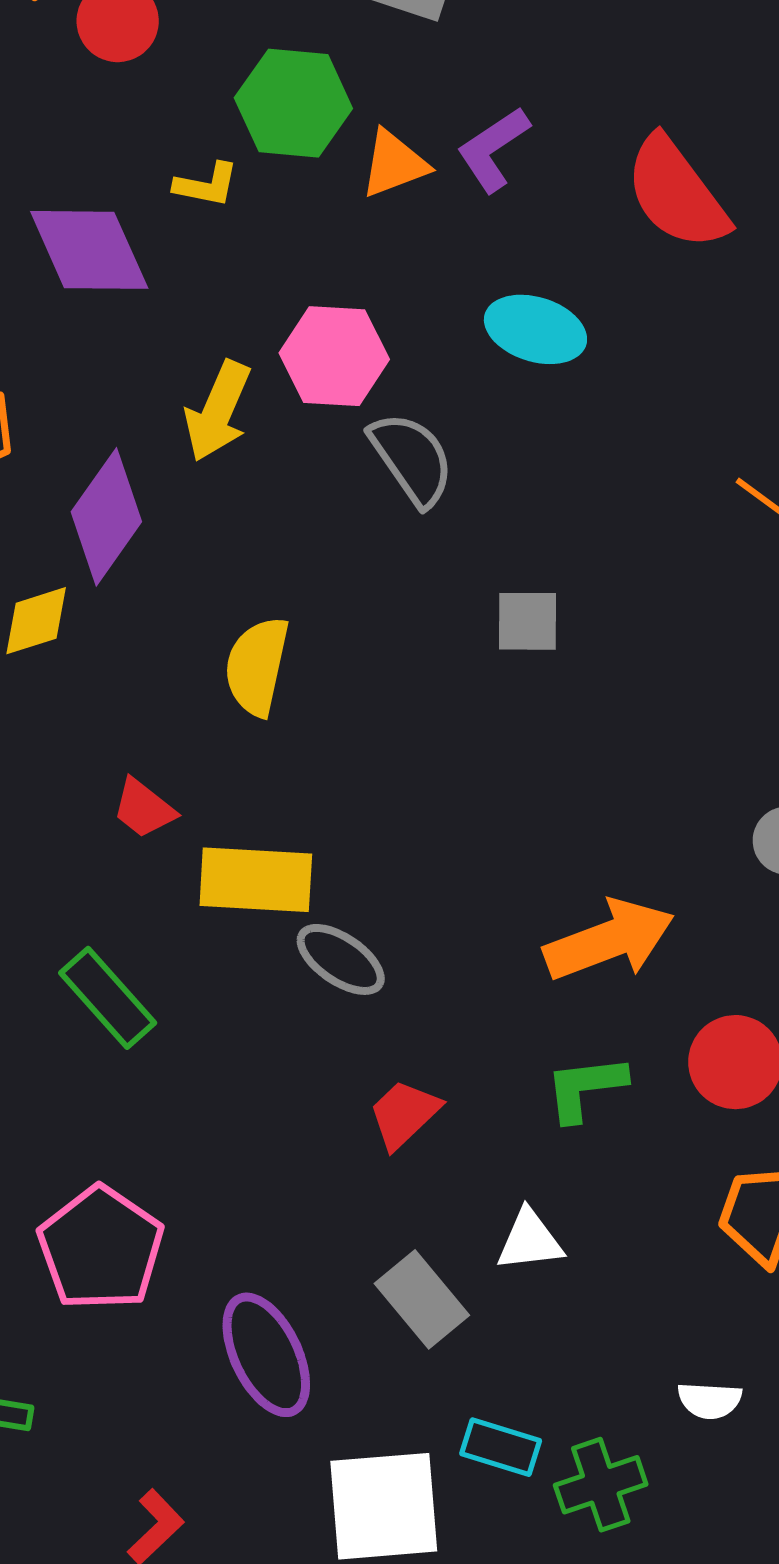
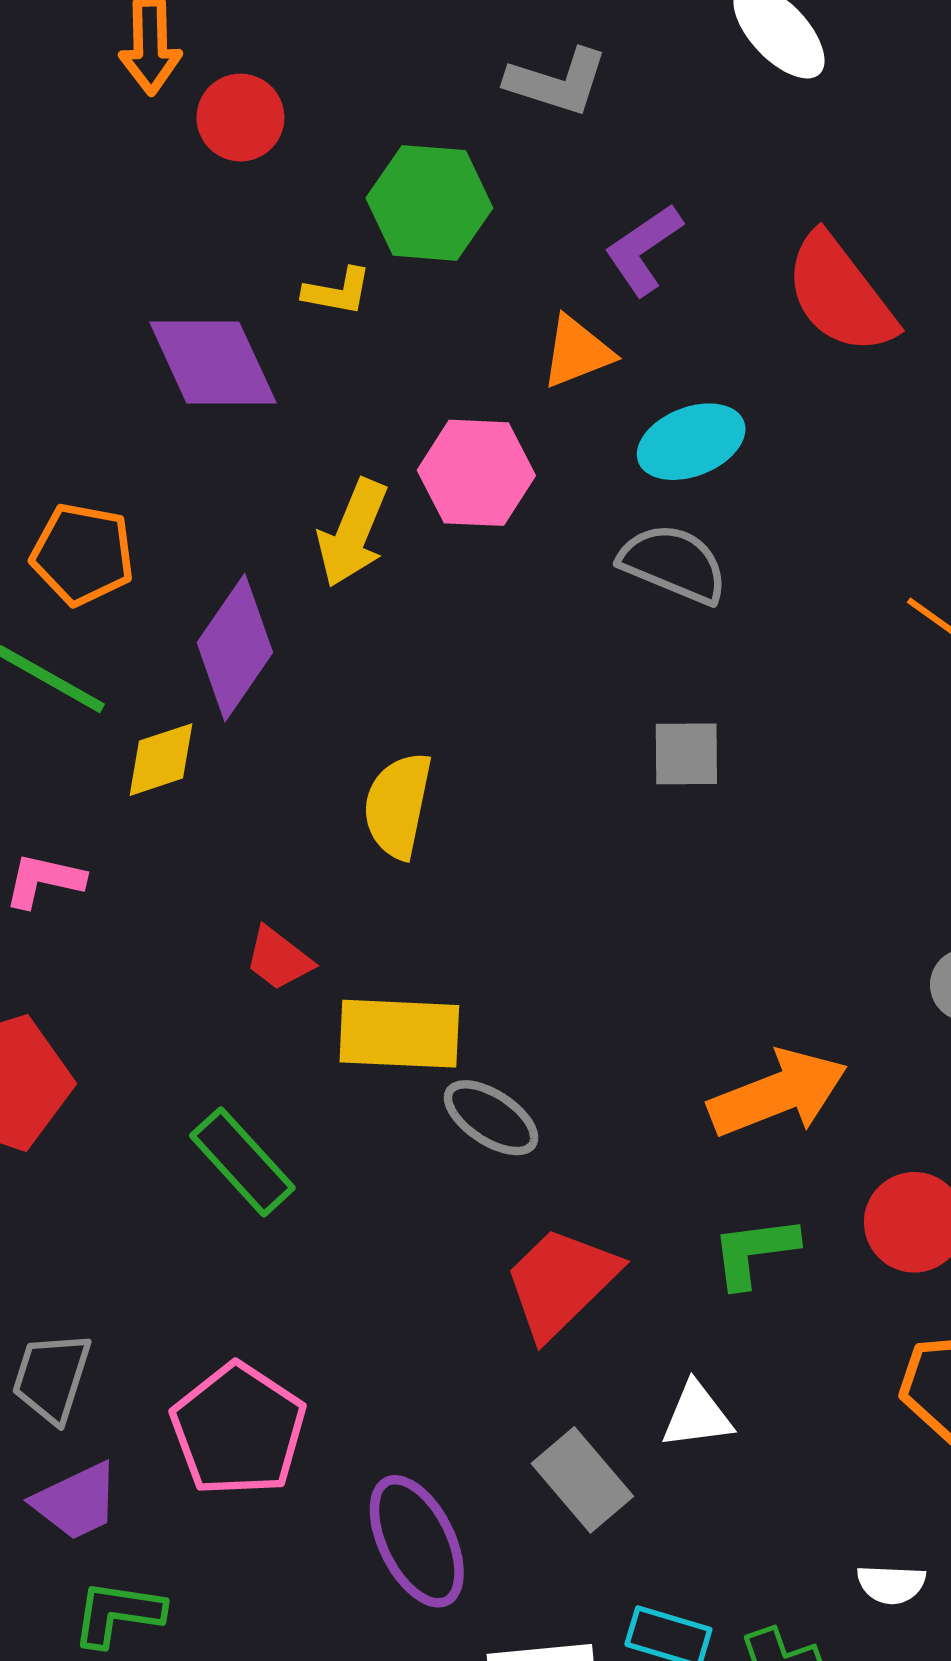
orange triangle: (394, 164) -> (577, 352), moved
cyan ellipse: (535, 329) -> (691, 442), turned -38
gray semicircle: (412, 459) -> (674, 564), moved, turned -32
red trapezoid: (404, 1114) -> (561, 1282), size x1.5

